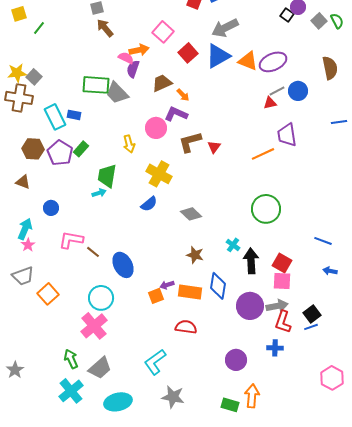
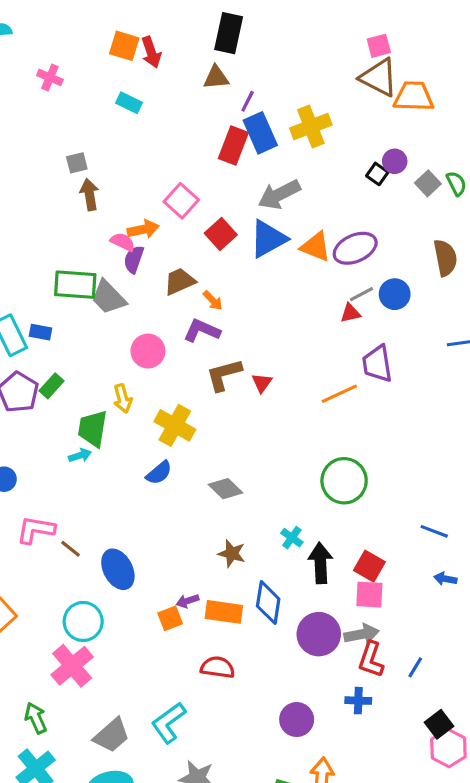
brown arrow: (105, 28) -> (89, 195), turned 30
pink circle: (156, 128) -> (148, 351), moved
yellow arrow: (129, 144) -> (123, 399), moved
black square: (312, 314) -> (439, 724), moved
blue line: (311, 327) -> (415, 667), turned -40
gray trapezoid: (100, 368) -> (112, 735), moved

